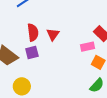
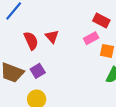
purple square: (32, 52) -> (38, 71), moved

